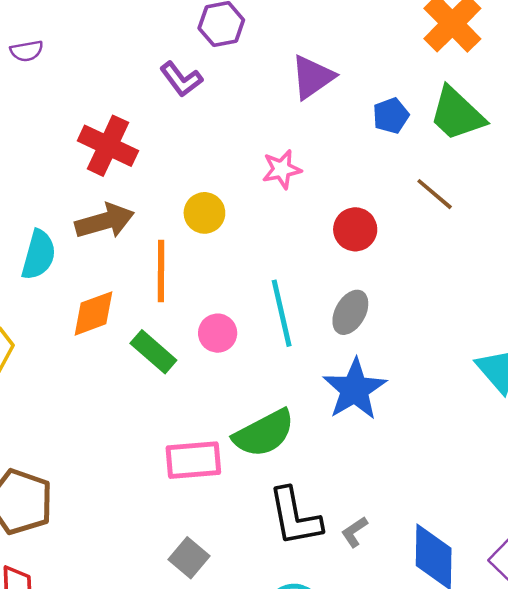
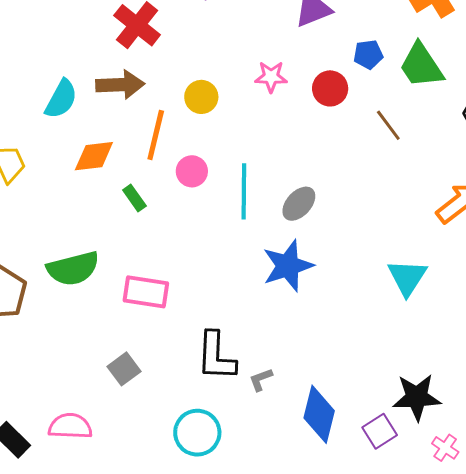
red circle: (355, 229) -> (330, 88), moved
pink circle: (218, 333) -> (192, 171), moved
green rectangle: (153, 352) -> (134, 198), size x0.7
green semicircle: (264, 433) -> (73, 269), moved

